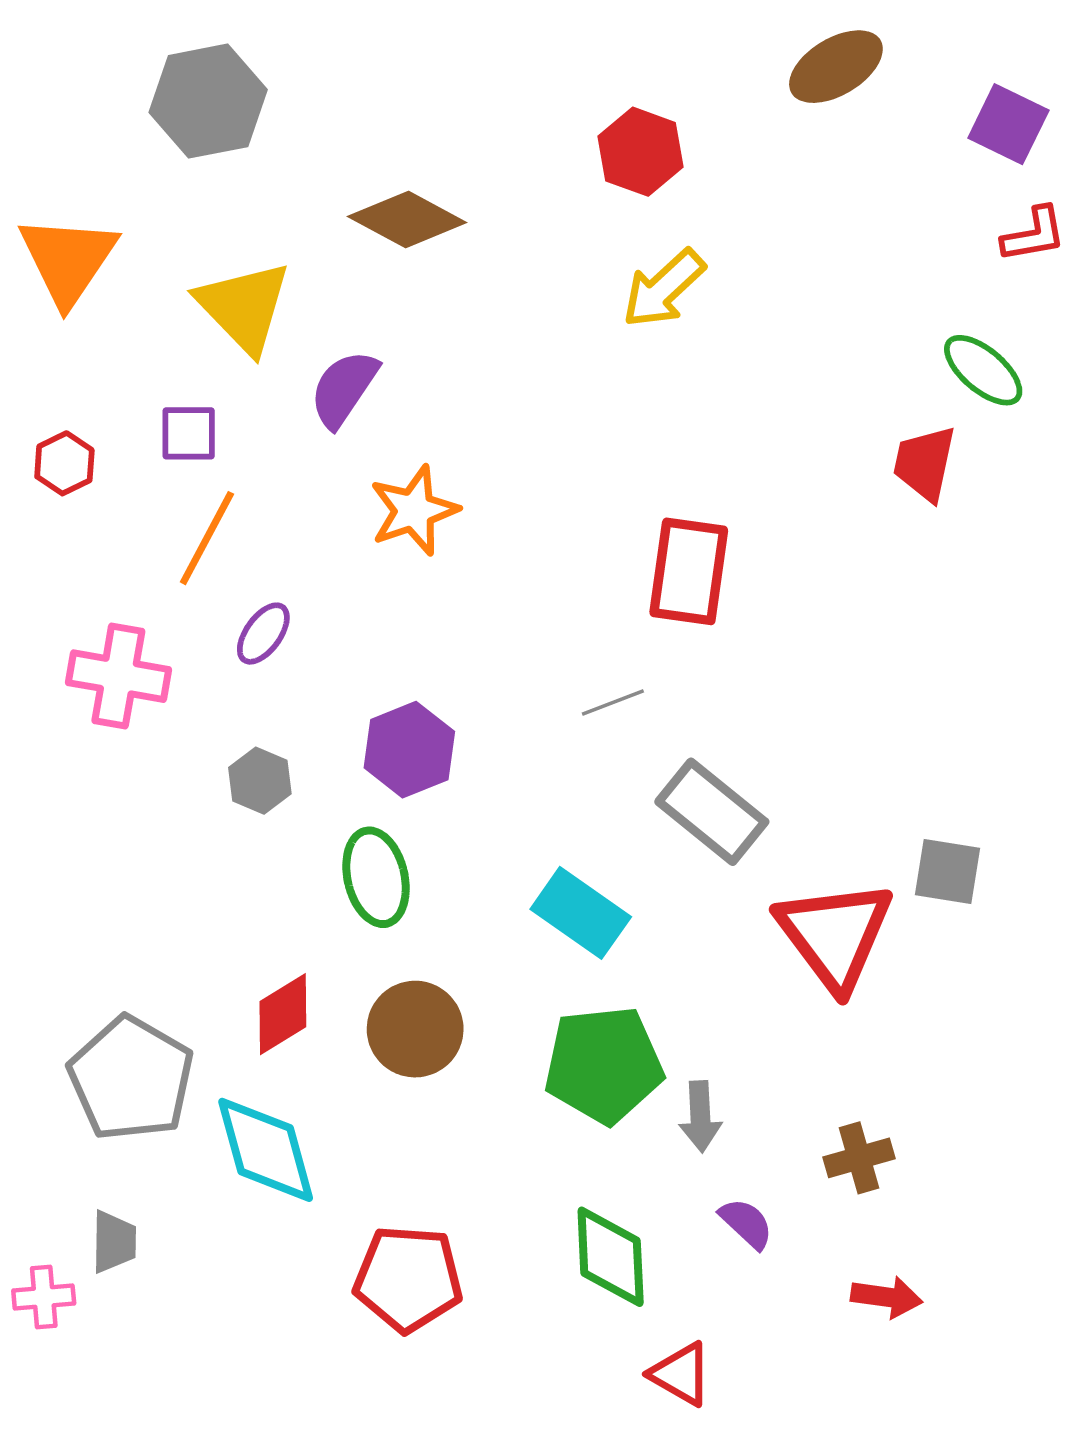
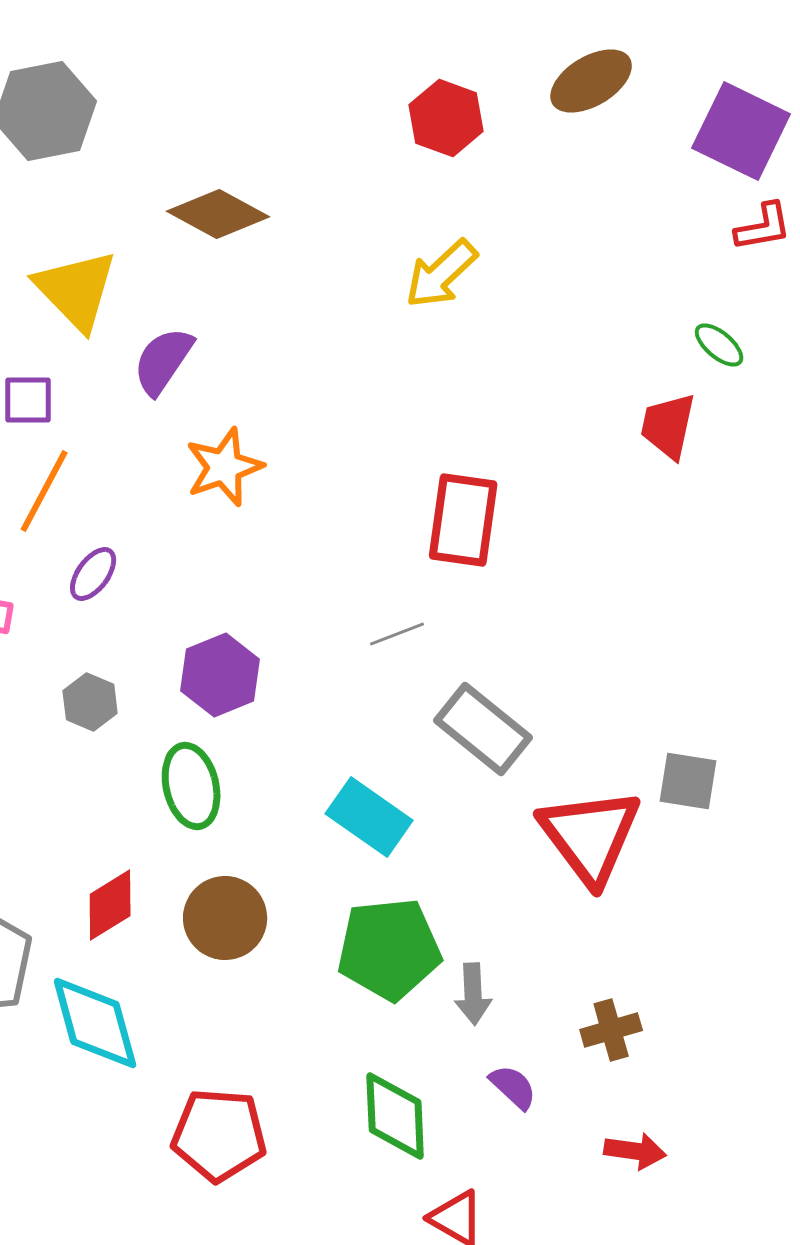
purple square: (1008, 124) -> (741, 131), size x1.4
red hexagon: (640, 152) -> (446, 118), moved
green ellipse: (983, 370) -> (719, 345), size x0.7

